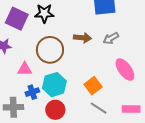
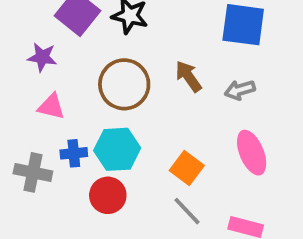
brown arrow: (82, 38) -> (188, 76), turned -144
pink triangle: (25, 69) -> (51, 107), moved
orange square: (93, 86) -> (187, 168), turned -30

